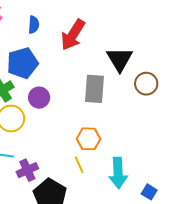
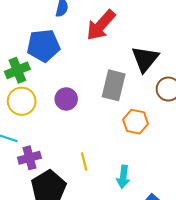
purple circle: (39, 98) -> (66, 99), moved
orange hexagon: (89, 139) -> (135, 122), moved
cyan arrow: (118, 173) -> (123, 177), size x0.7

